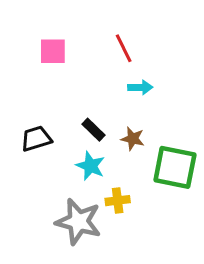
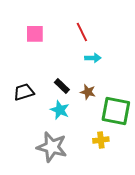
yellow cross: (118, 201) -> (101, 140), moved

